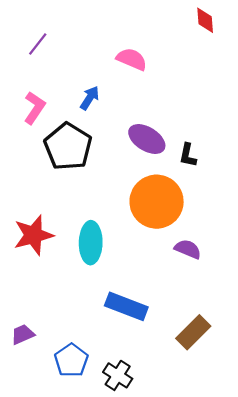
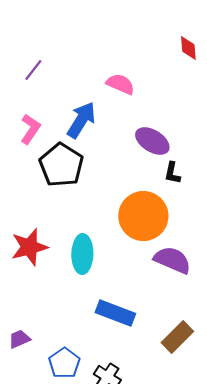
blue arrow: (90, 98) -> (81, 120), size x1.6
purple ellipse: (147, 139) -> (152, 141), moved
purple semicircle: (188, 249) -> (172, 260), size x1.5

